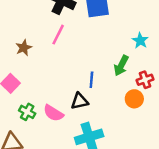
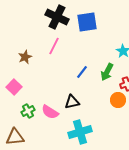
blue line: (91, 80) -> (82, 72), moved, turned 32
green cross: (27, 112) -> (28, 111), turned 32

